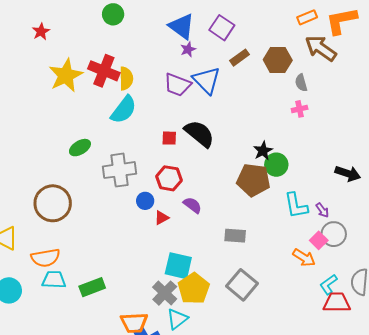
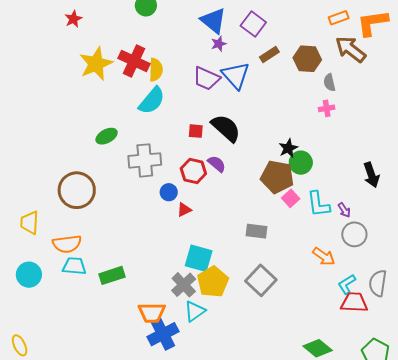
black arrow: (348, 174) -> (371, 175), turned 50
purple semicircle: (192, 205) -> (217, 164), moved
pink square: (319, 240) -> (291, 198), moved

